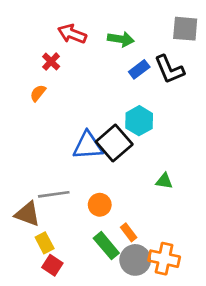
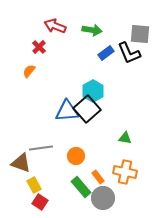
gray square: (185, 29) -> (140, 34), moved
cyan hexagon: (139, 121) -> (93, 91), moved
orange cross: (164, 259) -> (125, 172), moved

